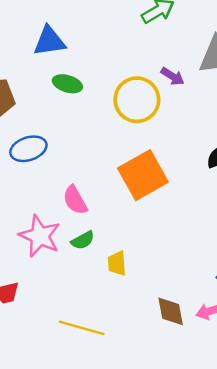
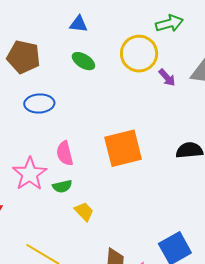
blue triangle: (49, 41) -> (78, 24), size x0.7
yellow circle: (137, 100) -> (139, 54), moved
yellow trapezoid: (117, 263) -> (84, 212), turned 125

